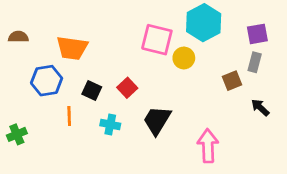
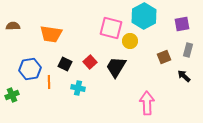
gray rectangle: (255, 62) -> (188, 50), moved
blue hexagon: (47, 81) -> (30, 69), moved
black trapezoid: (157, 120) -> (116, 67), moved

